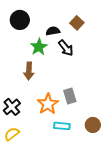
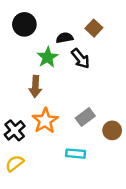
gray rectangle: (70, 96) -> (85, 117), turned 70
orange star: (48, 104) -> (45, 121), moved
brown circle: (93, 125) -> (112, 130), moved

